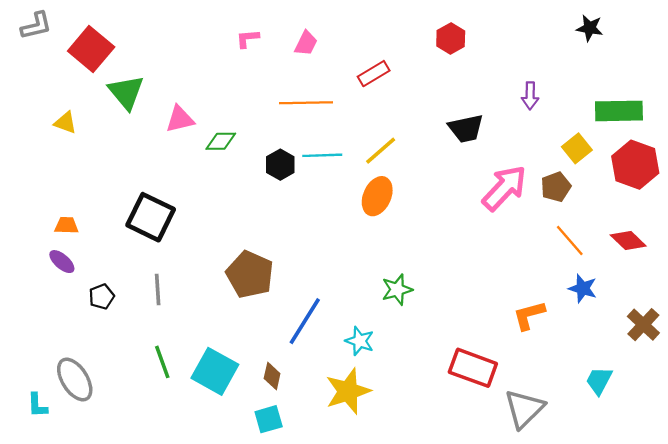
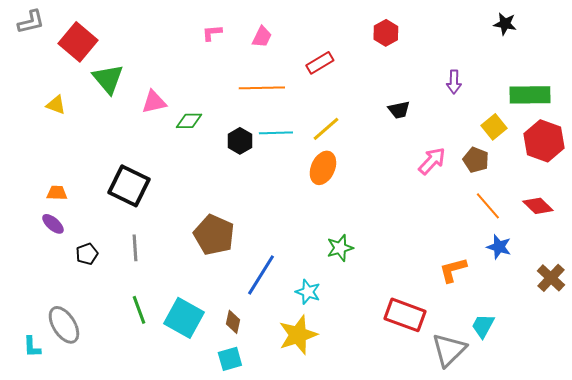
black trapezoid: (466, 128) -> (399, 110), size x0.7
brown pentagon: (556, 187) -> (476, 160), turned -30
pink arrow: (504, 188) -> (432, 161), size x0.7
cyan trapezoid: (599, 381) -> (483, 326), moved

